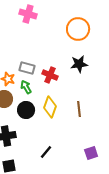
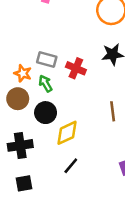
yellow diamond: (50, 107) -> (67, 133), moved, turned 45

